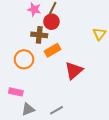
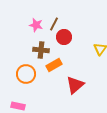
red circle: (51, 22) -> (64, 37), moved

